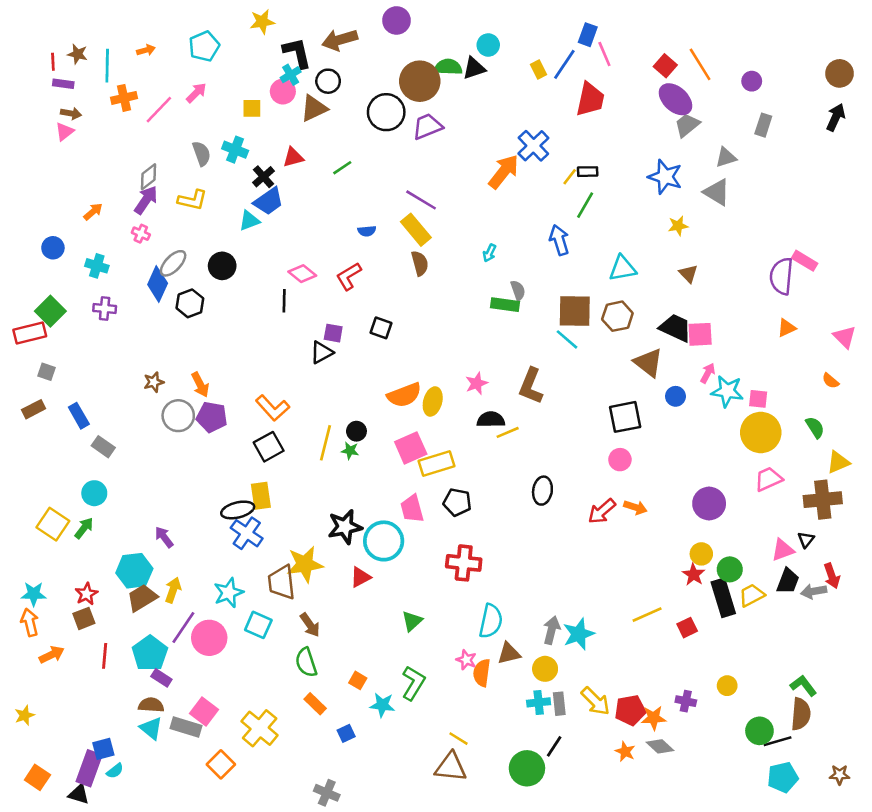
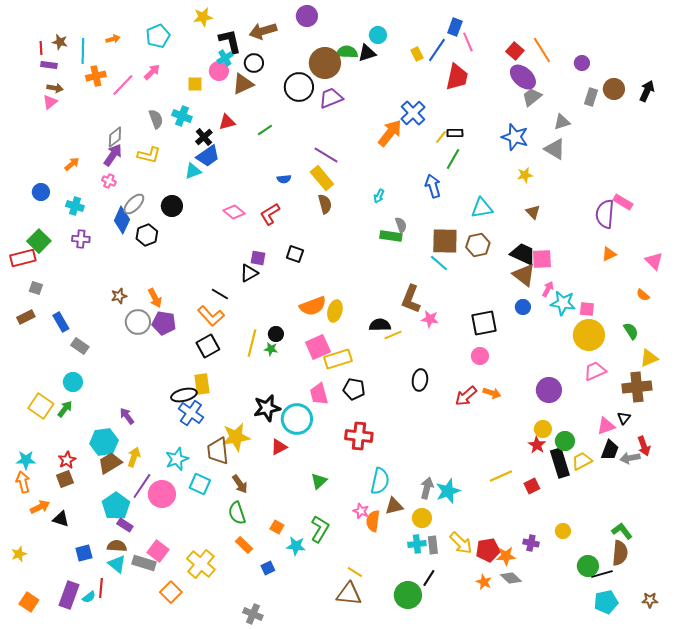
brown circle: (840, 73) -> (614, 89), moved
black line: (284, 301) -> (220, 294), moved, turned -60
brown triangle: (648, 363) -> (524, 275), moved
pink star: (477, 383) -> (430, 319), moved, turned 30
red line: (105, 656) -> (101, 588), moved
blue square: (103, 749) -> (84, 553), moved
black triangle: (79, 794) -> (61, 519), moved

